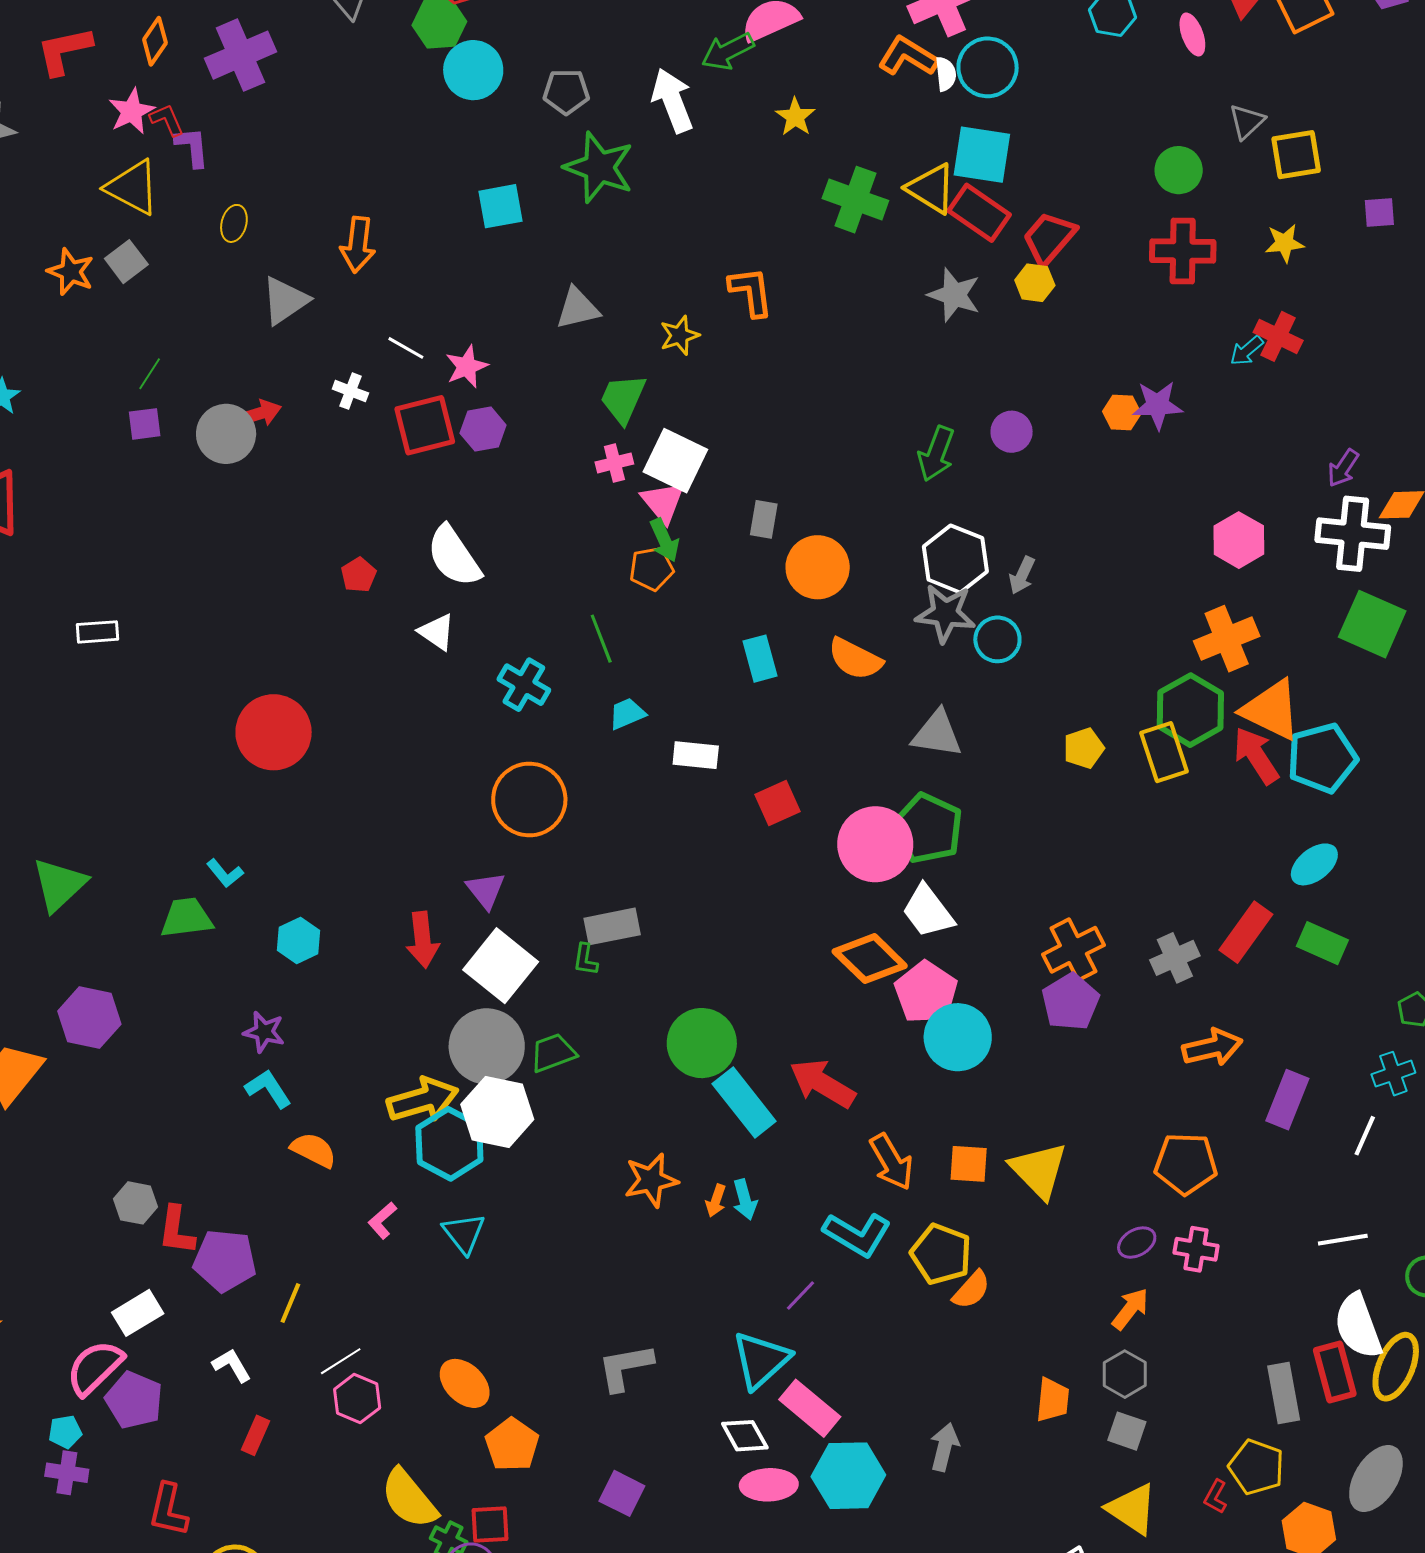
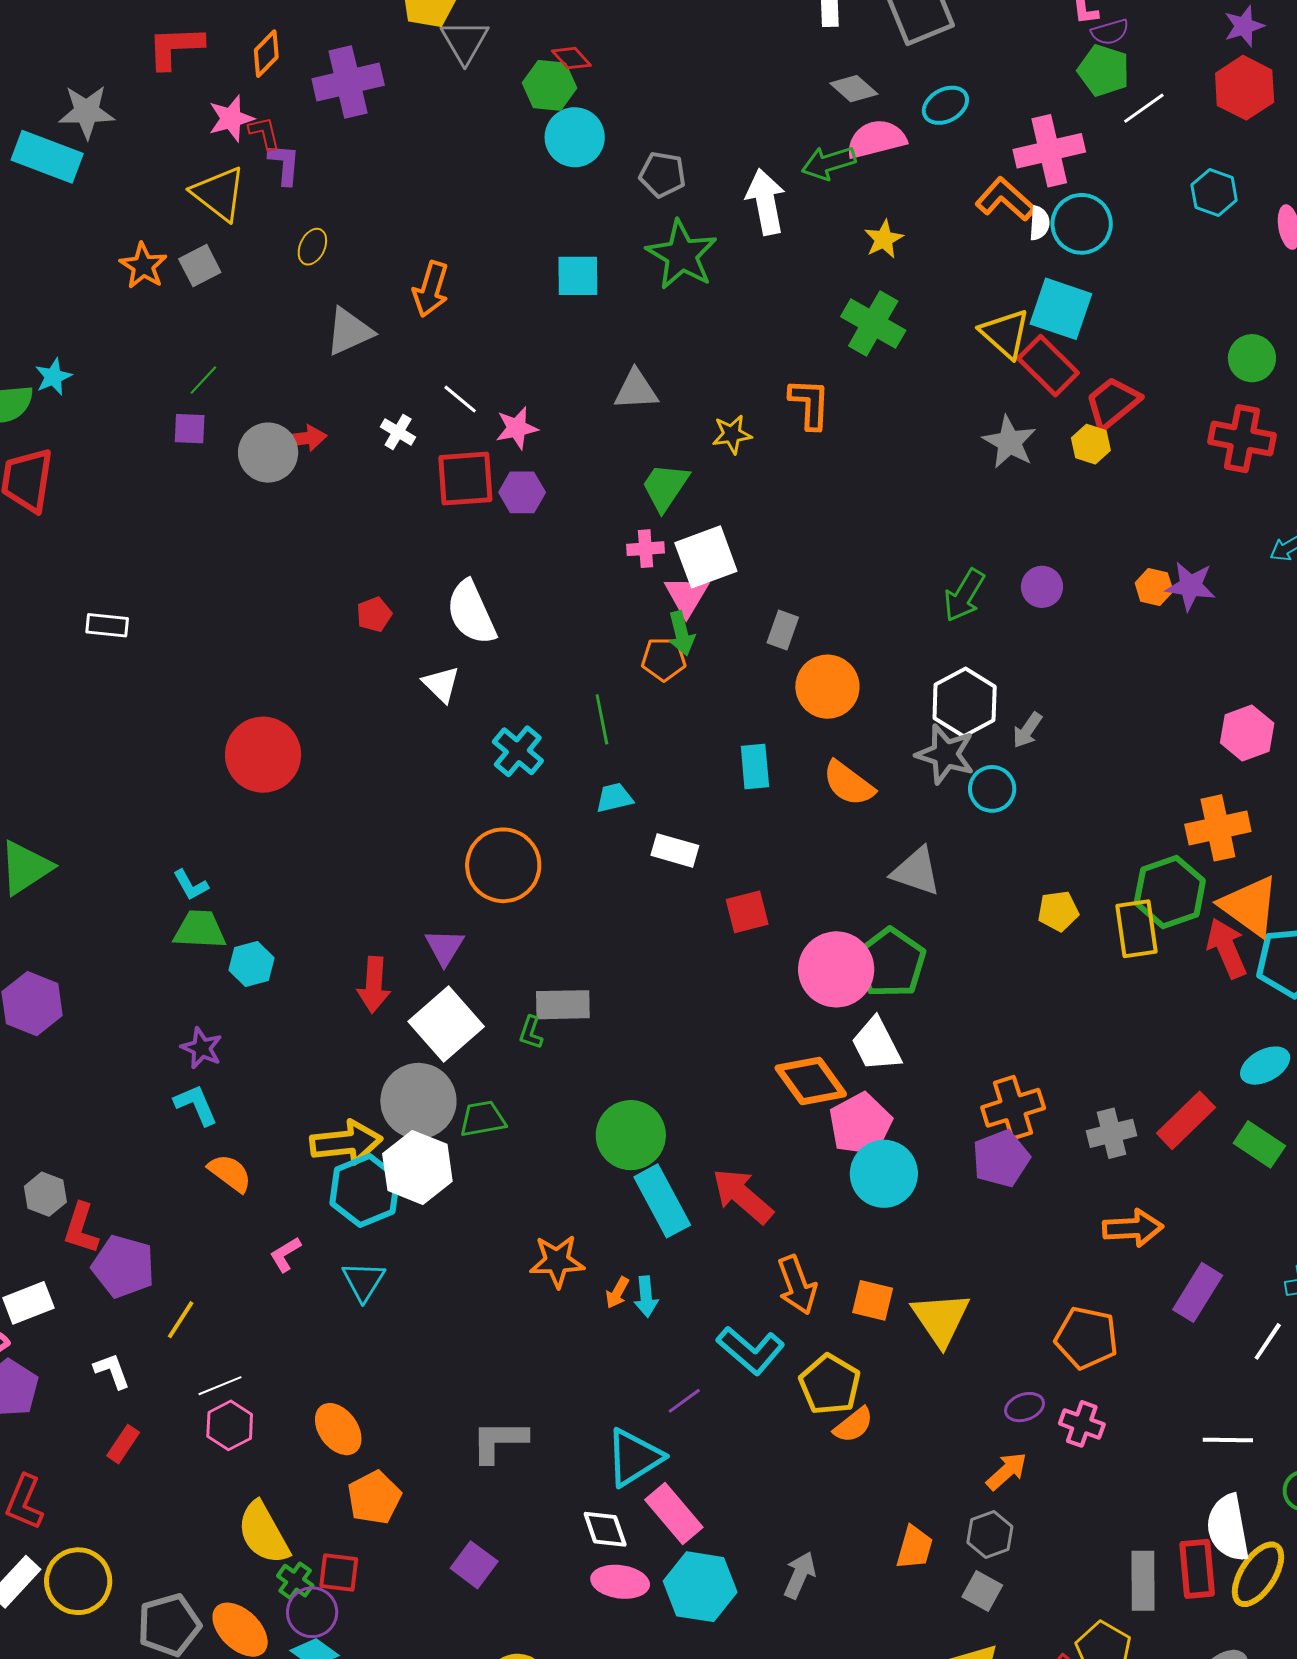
green cross: (855, 200) -> (873, 323), moved
white square: (675, 461) -> (706, 557), turned 34
green trapezoid: (187, 918) -> (200, 930), moved

